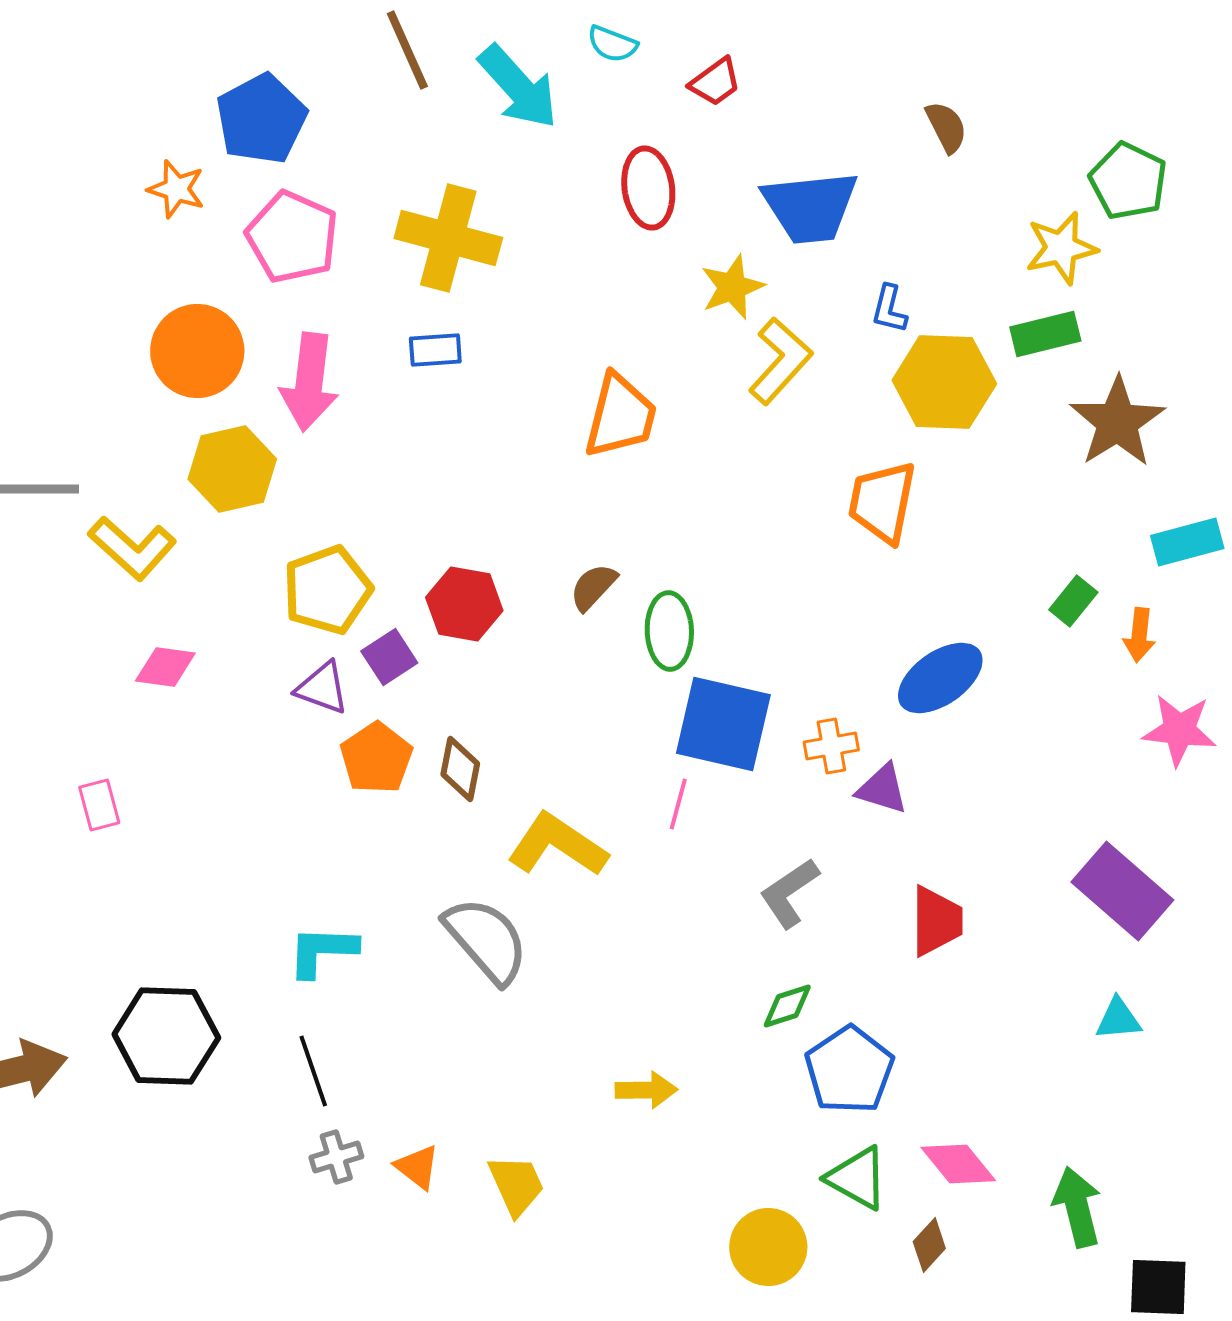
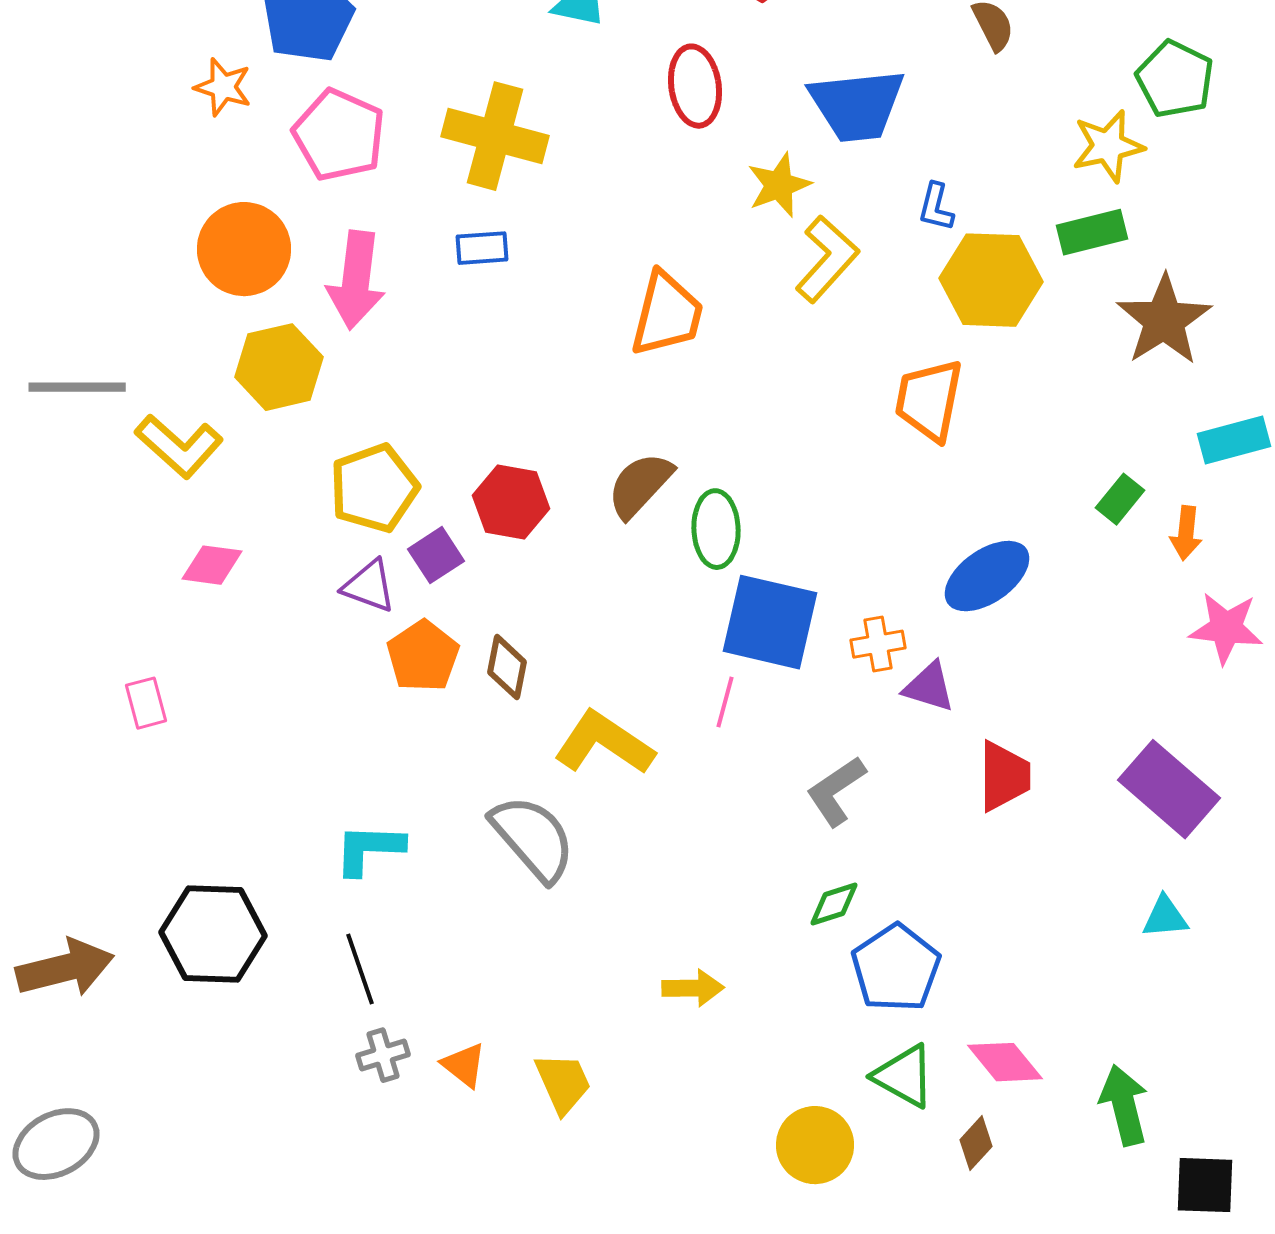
brown semicircle: (593, 587) -> (640, 485), size x1.4
red trapezoid: (936, 921) -> (1004, 776), moved

